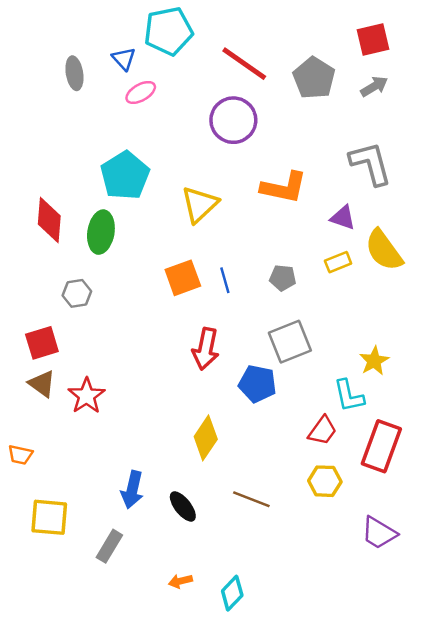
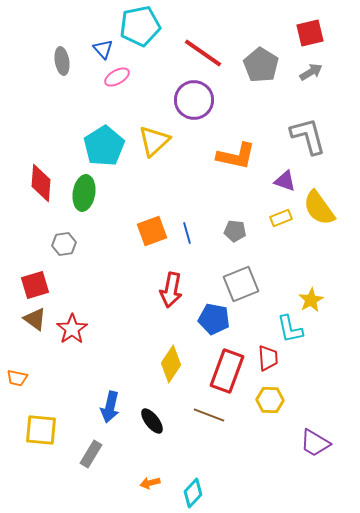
yellow triangle: (200, 204) -> (154, 141), moved
red trapezoid: (322, 431) -> (268, 358), turned -40
red rectangle: (381, 446) -> (227, 371), moved

